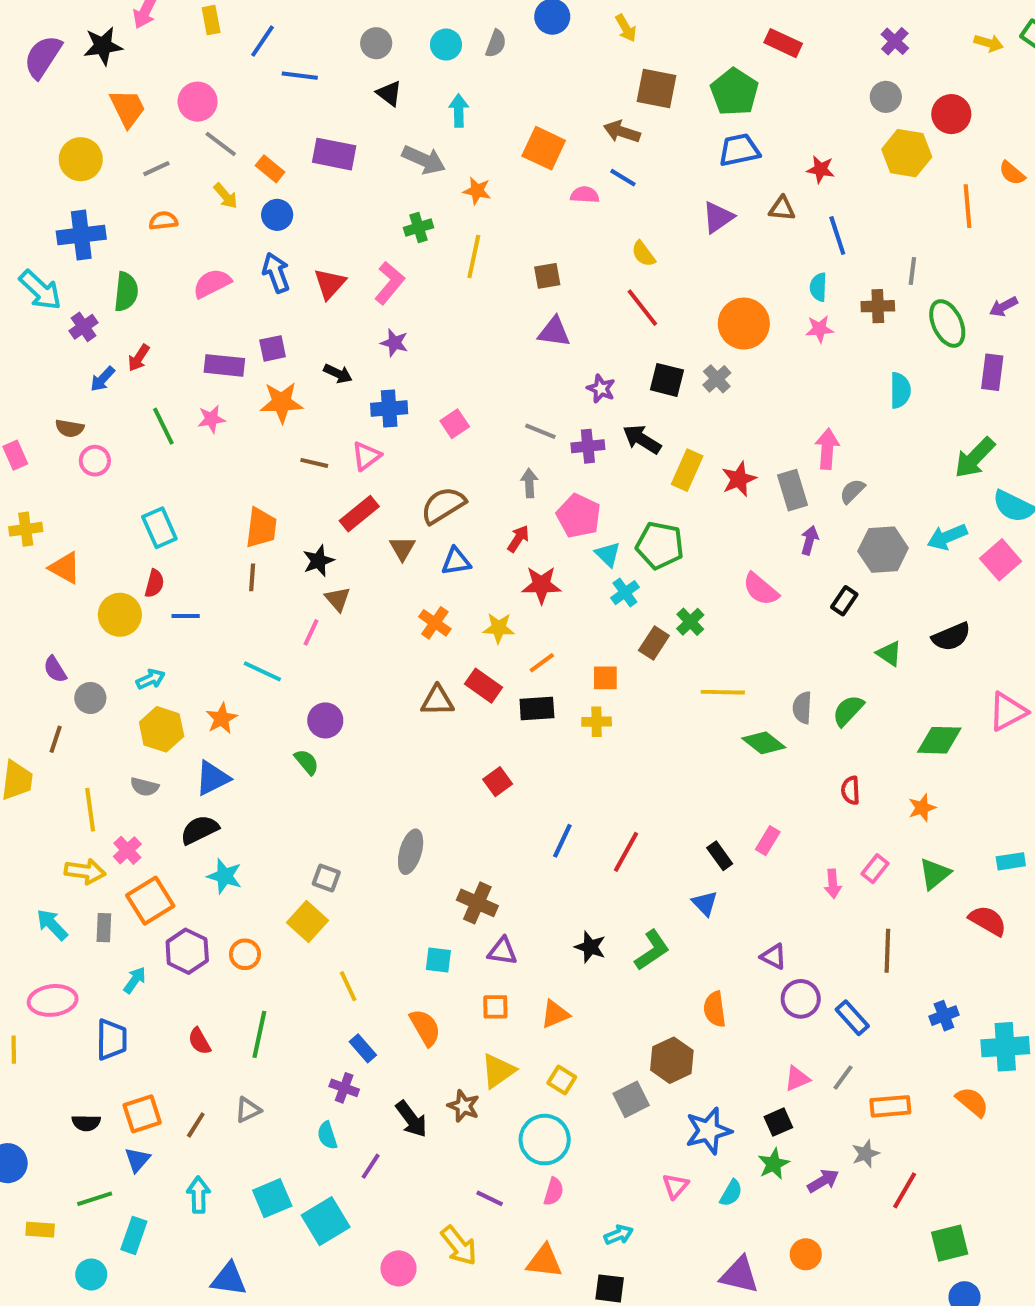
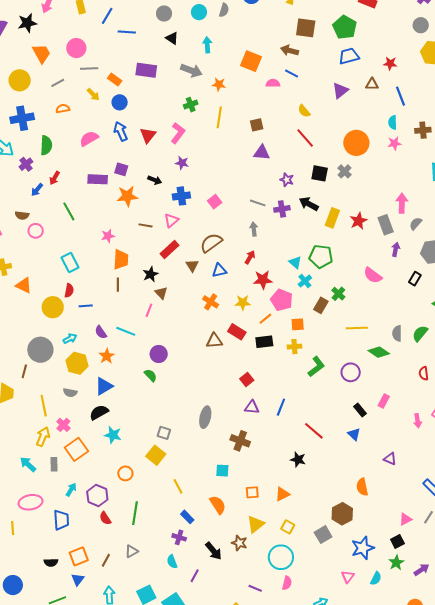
gray line: (221, 144) -> (89, 69), turned -36
purple square: (273, 348) -> (121, 169), turned 32
pink star: (211, 419) -> (108, 236), moved
pink pentagon: (579, 516) -> (282, 300), moved
purple semicircle: (55, 669) -> (101, 332), moved
gray circle: (90, 698) -> (40, 350), size x1.6
red line: (626, 852) -> (314, 431), moved, turned -75
yellow arrow: (85, 871) -> (43, 437), turned -72
green L-shape: (652, 950) -> (316, 367), moved
purple hexagon: (187, 951) -> (97, 496), moved
purple triangle: (502, 951) -> (252, 407), moved
purple circle: (801, 999) -> (351, 372), moved

